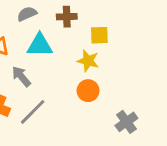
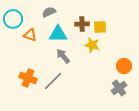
brown cross: (67, 17) -> (82, 24), moved
gray arrow: (21, 76) -> (63, 56), moved
orange circle: (88, 91) -> (124, 66), moved

